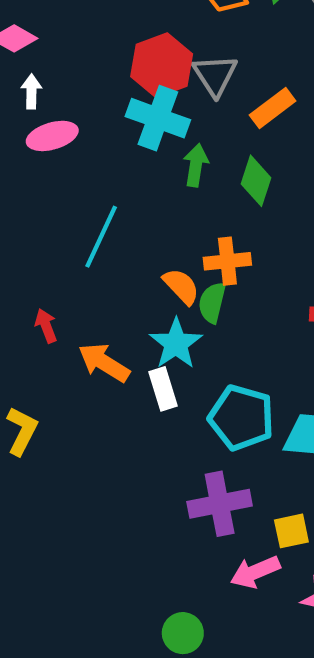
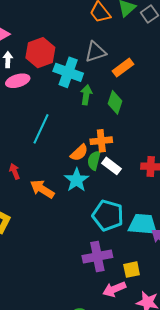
red hexagon: (162, 65) -> (40, 53), moved
gray triangle: (215, 75) -> (96, 52), turned 45
orange semicircle: (181, 286) -> (79, 153), turned 90
white rectangle: (163, 389) -> (112, 166), moved, turned -36

